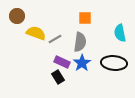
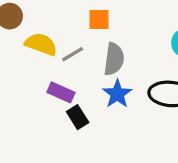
orange square: (85, 18) -> (99, 19), moved
purple rectangle: (62, 62) -> (61, 92), moved

